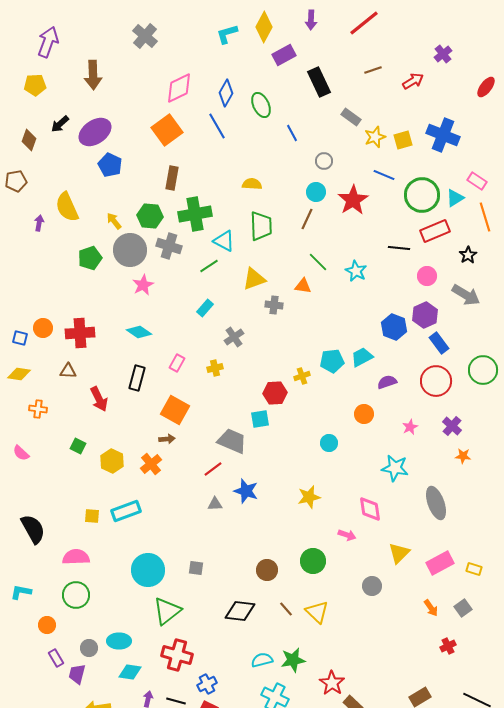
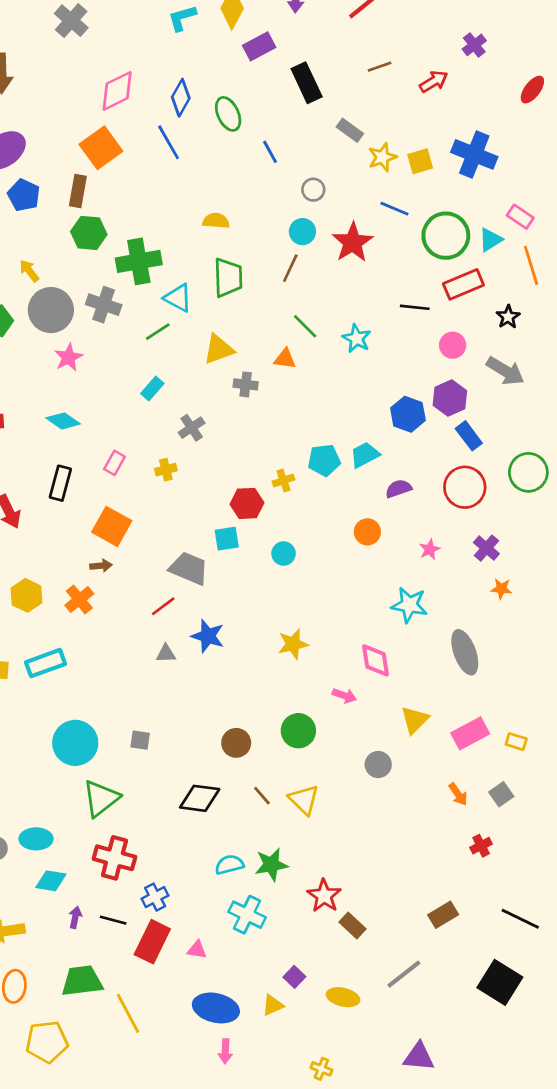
brown rectangle: (172, 178) -> (78, 191), moved
green hexagon: (150, 216) -> (89, 233), moved
cyan circle: (329, 443) -> (284, 554), moved

